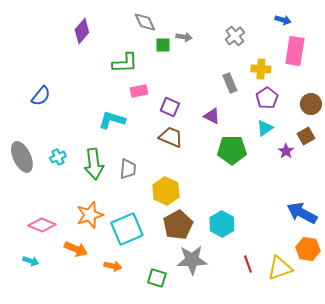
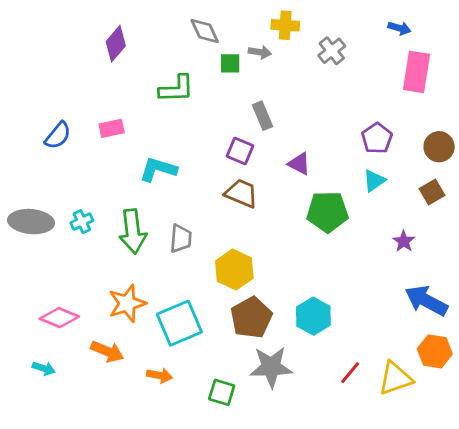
yellow cross: (261, 69) -> (285, 25), moved
gray rectangle: (230, 83) -> (263, 116), moved
pink rectangle: (139, 91) -> (112, 128), moved
purple star: (286, 151) -> (404, 241), moved
gray ellipse: (22, 157) -> (31, 222), turned -60
red line: (248, 264) -> (350, 373), turned 60

